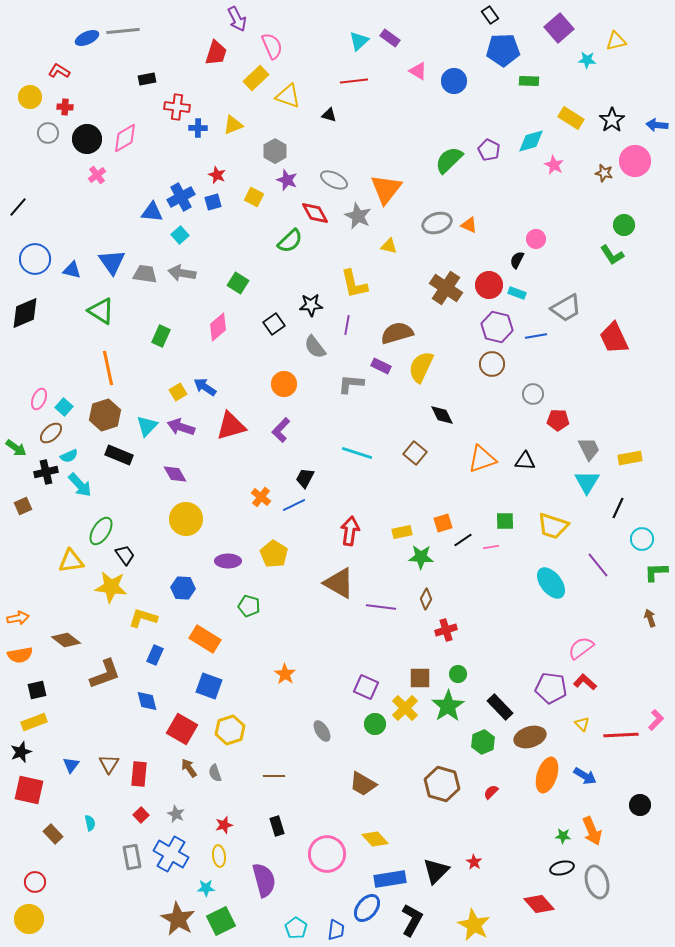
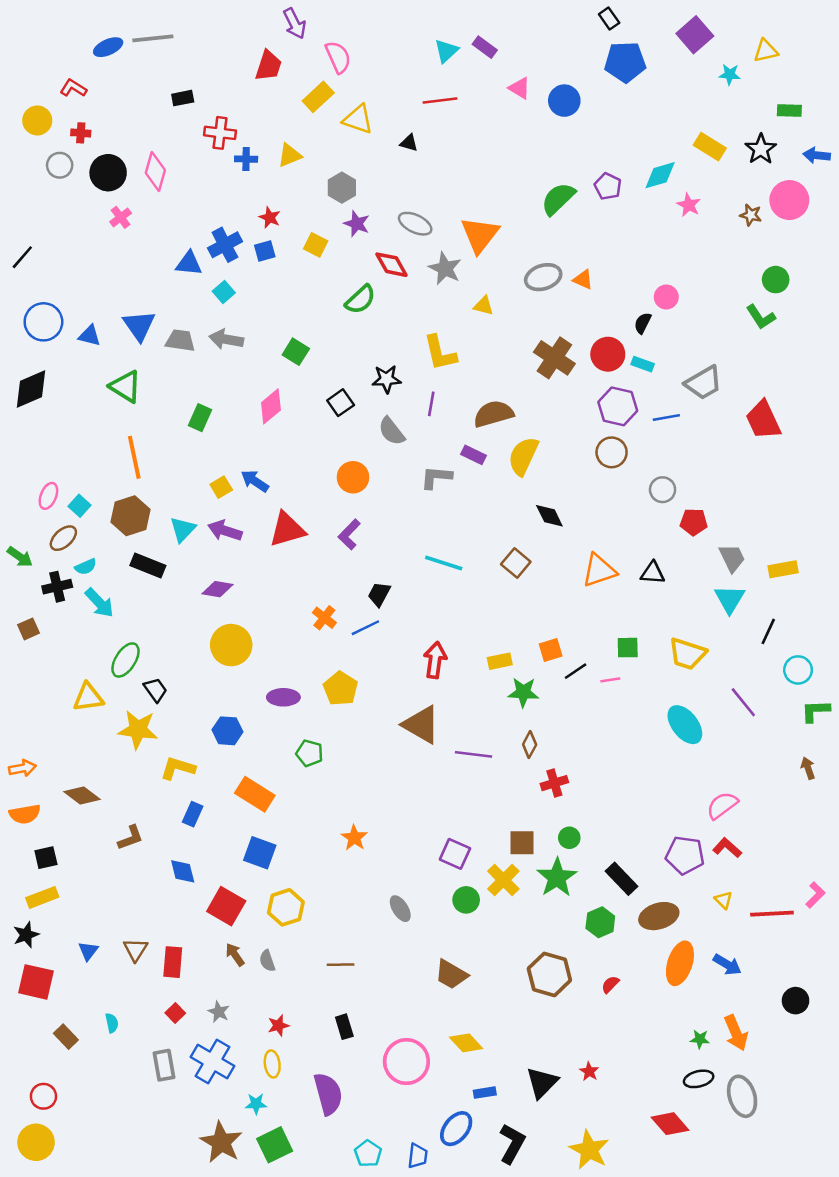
green rectangle: (529, 81) -> (789, 111), moved
pink diamond: (125, 138) -> (155, 171), turned -44
purple diamond: (175, 474) -> (217, 589), turned -50
brown L-shape: (105, 674) -> (130, 838), size x0.7
blue rectangle: (390, 879) -> (485, 1093), size x0.6

